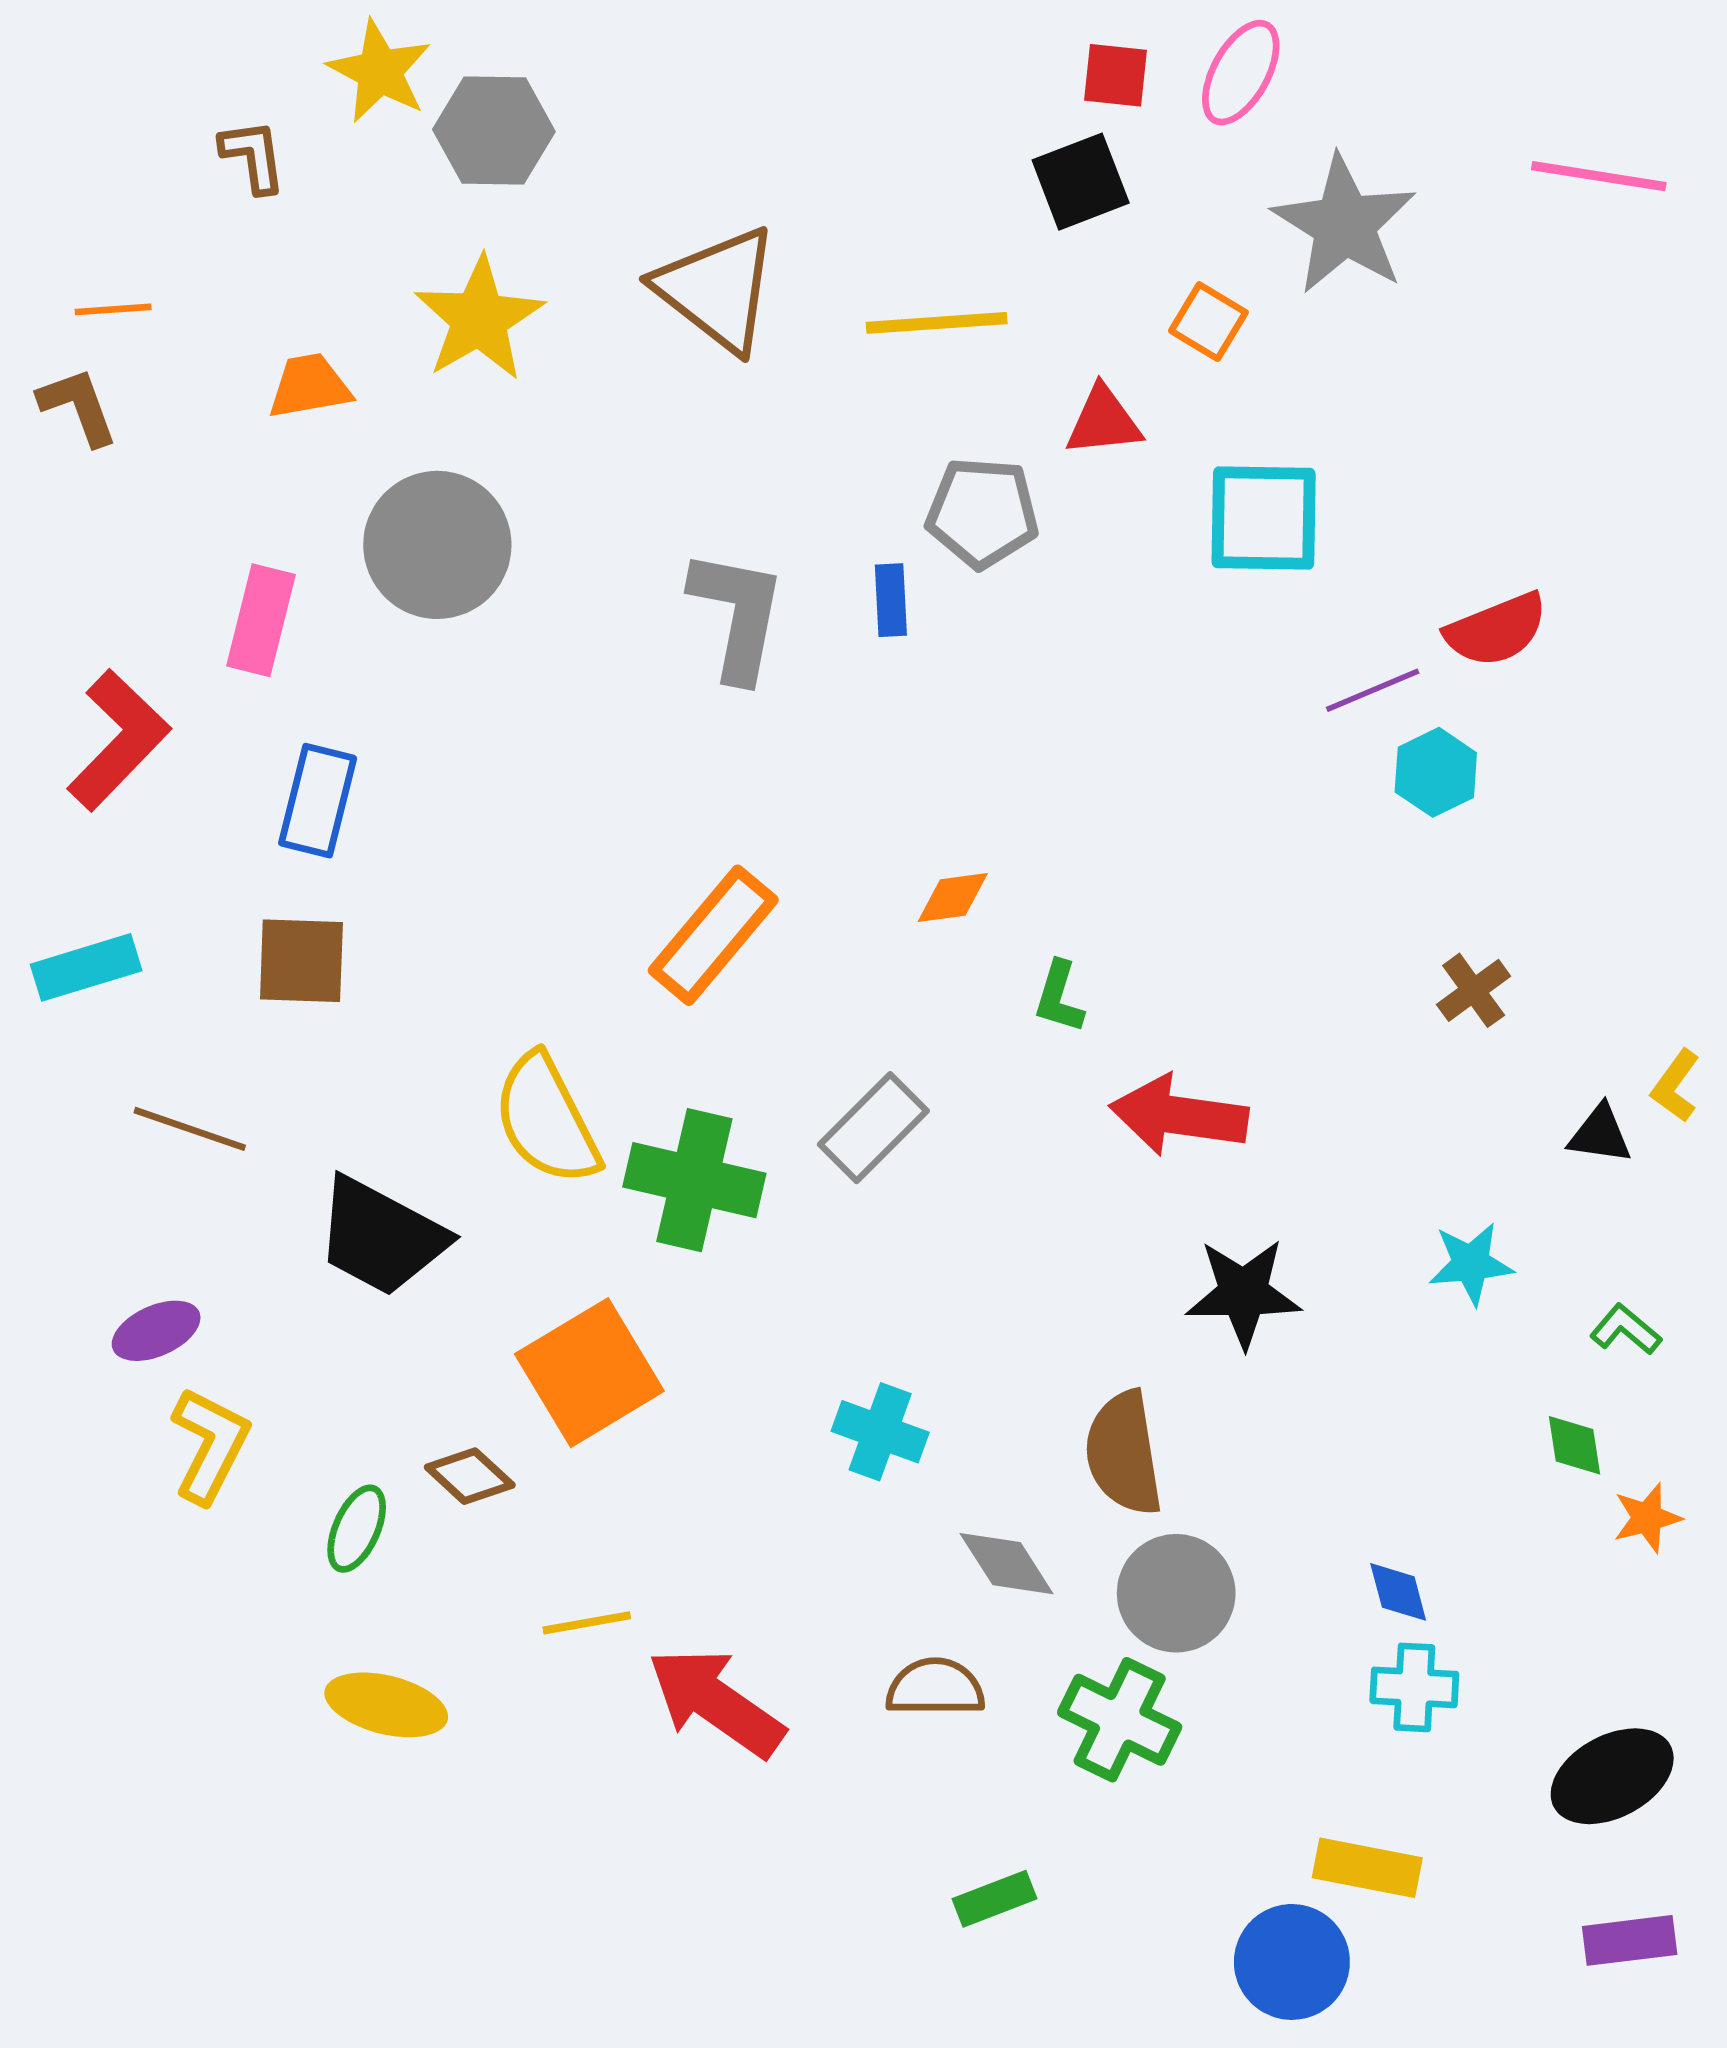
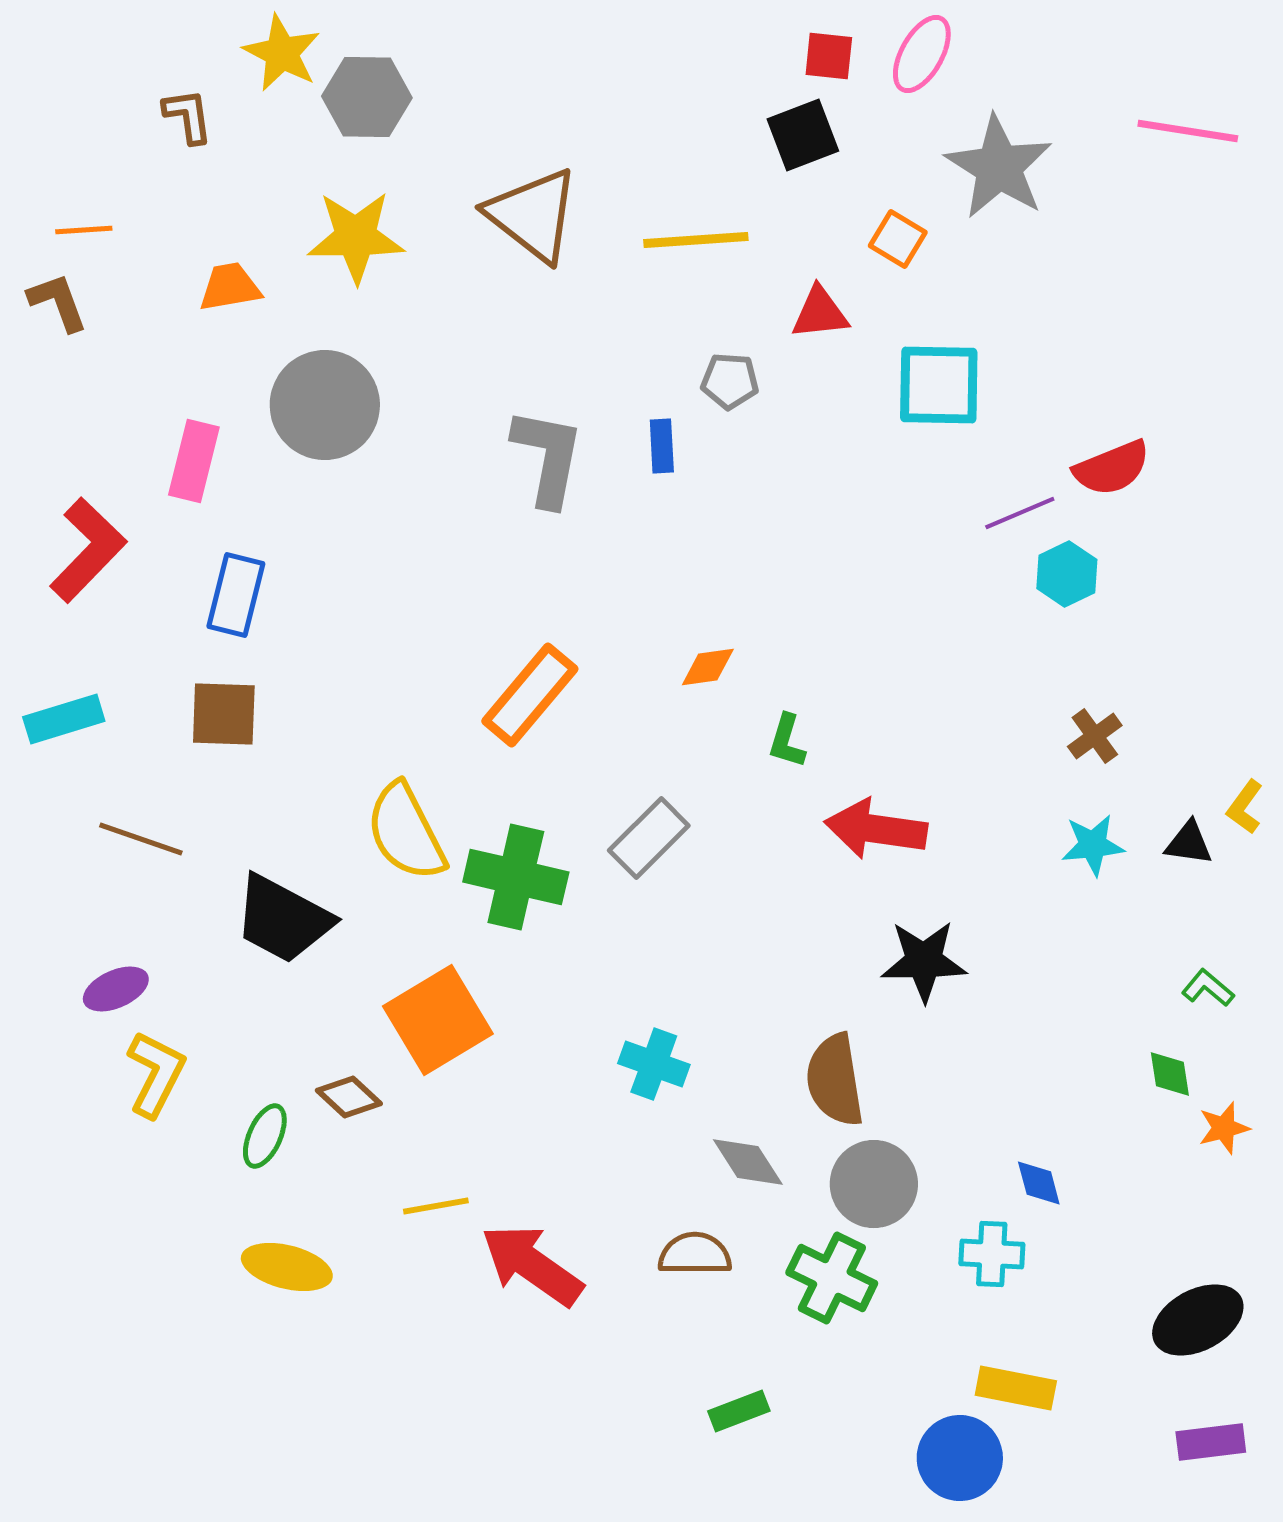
yellow star: (479, 319) -> (356, 237), turned 30
gray pentagon: (982, 513) -> (730, 381), size x0.7
cyan star: (1471, 1264) -> (1093, 845), moved
cyan cross: (1414, 1687) -> (992, 1254), moved

